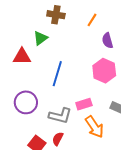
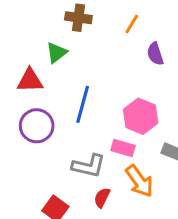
pink hexagon: (104, 71) -> (141, 116), moved
purple circle: (26, 102) -> (37, 126), moved
pink rectangle: (84, 104) -> (123, 148), turned 35
red semicircle: (58, 139) -> (102, 198), moved

